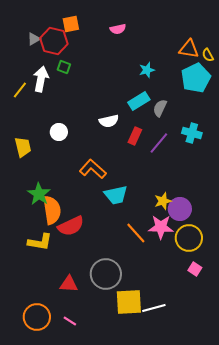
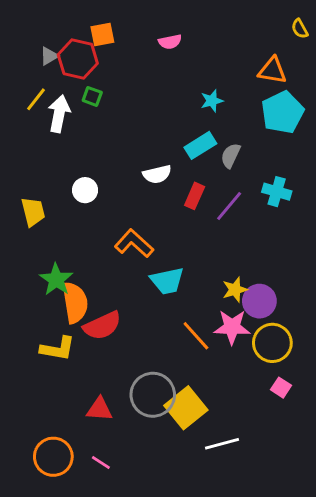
yellow semicircle: (208, 55) -> (300, 29), moved
yellow line: (20, 90) -> (36, 99), moved
yellow square: (129, 302) -> (186, 408), moved, turned -36

